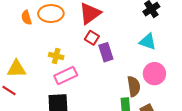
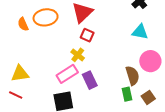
purple rectangle: (106, 52) -> (90, 80), moved
yellow cross: (56, 56) -> (78, 55), moved, turned 32

